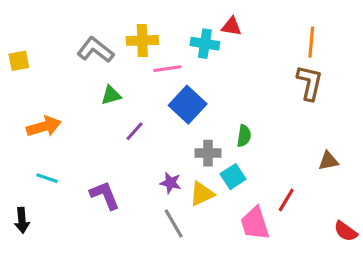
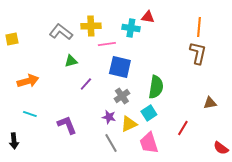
blue square: (188, 105) -> (120, 67), turned -30
green semicircle: (244, 136) -> (156, 87), size x1.6
gray cross: (208, 153) -> (122, 96), moved, turned -35
pink trapezoid: (255, 223) -> (149, 143), moved

